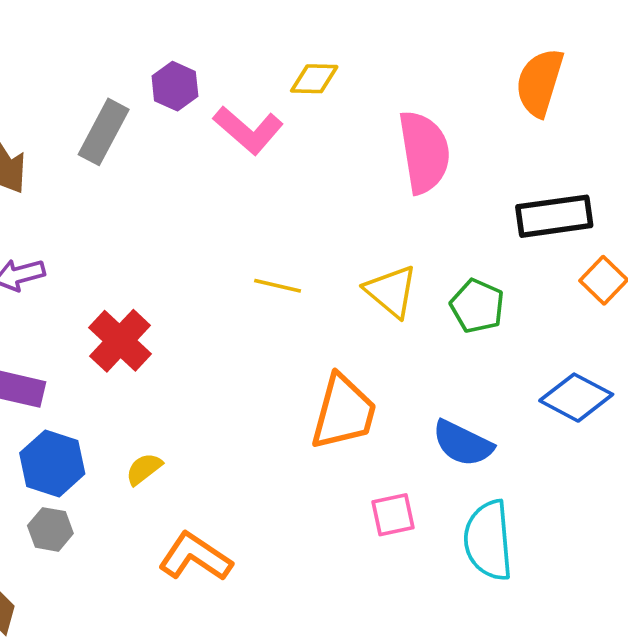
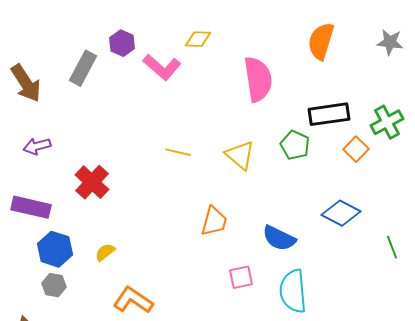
green pentagon: (477, 306) -> (295, 145), moved
orange trapezoid: (344, 412) -> (214, 221), size x0.7

